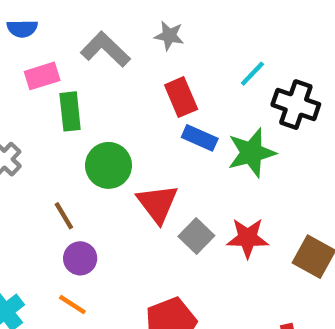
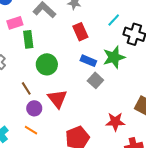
blue rectangle: (200, 138) -> (88, 61), moved
red triangle: (157, 203) -> (57, 99), moved
gray square: (196, 236) -> (95, 80), moved
red star: (248, 238) -> (115, 122), moved

